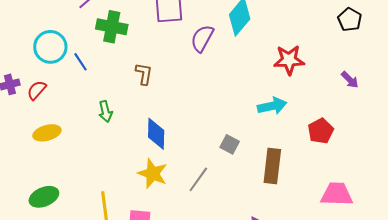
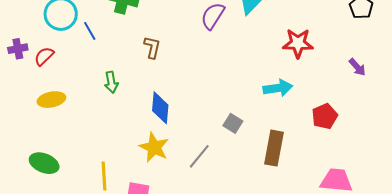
green ellipse: (44, 197) -> (44, 163), turned 40

